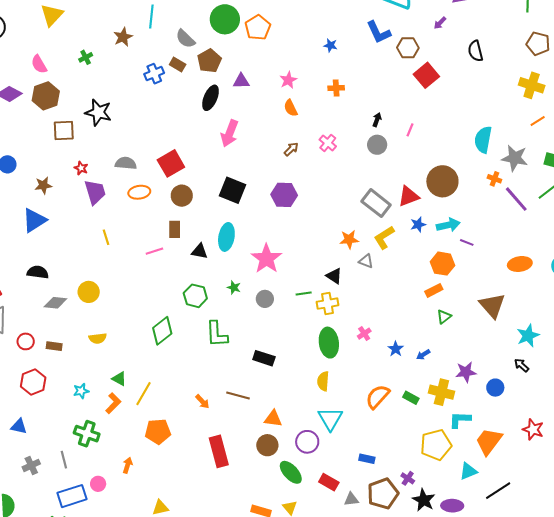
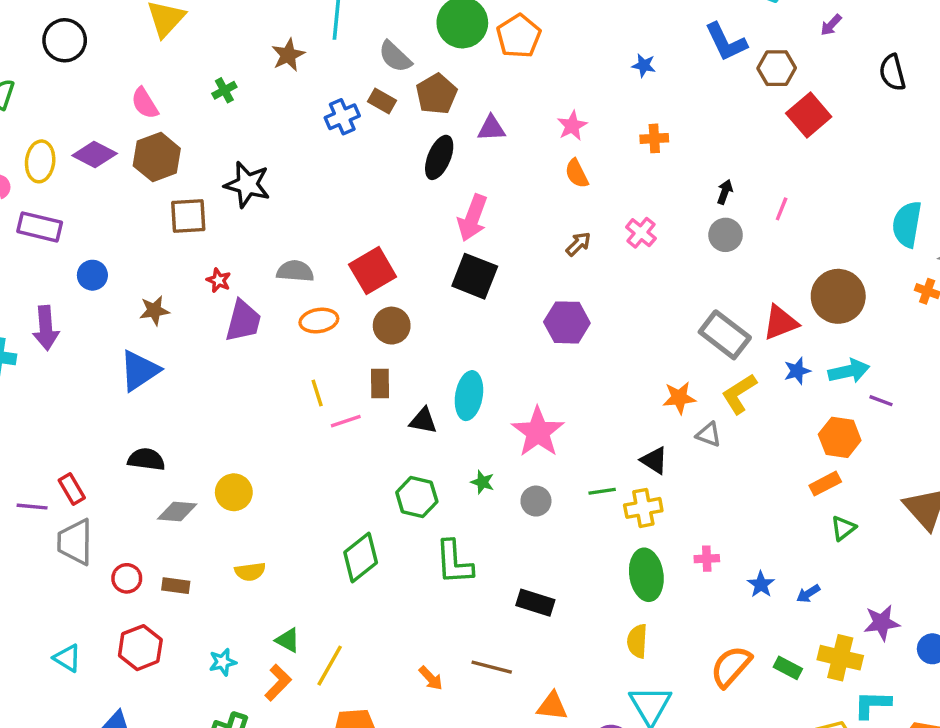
black square: (232, 190) -> (475, 276), moved
purple trapezoid: (95, 192) -> (243, 321), turned 32
yellow line: (106, 237) -> (317, 393), moved
pink cross: (364, 334) -> (707, 559), turned 32

